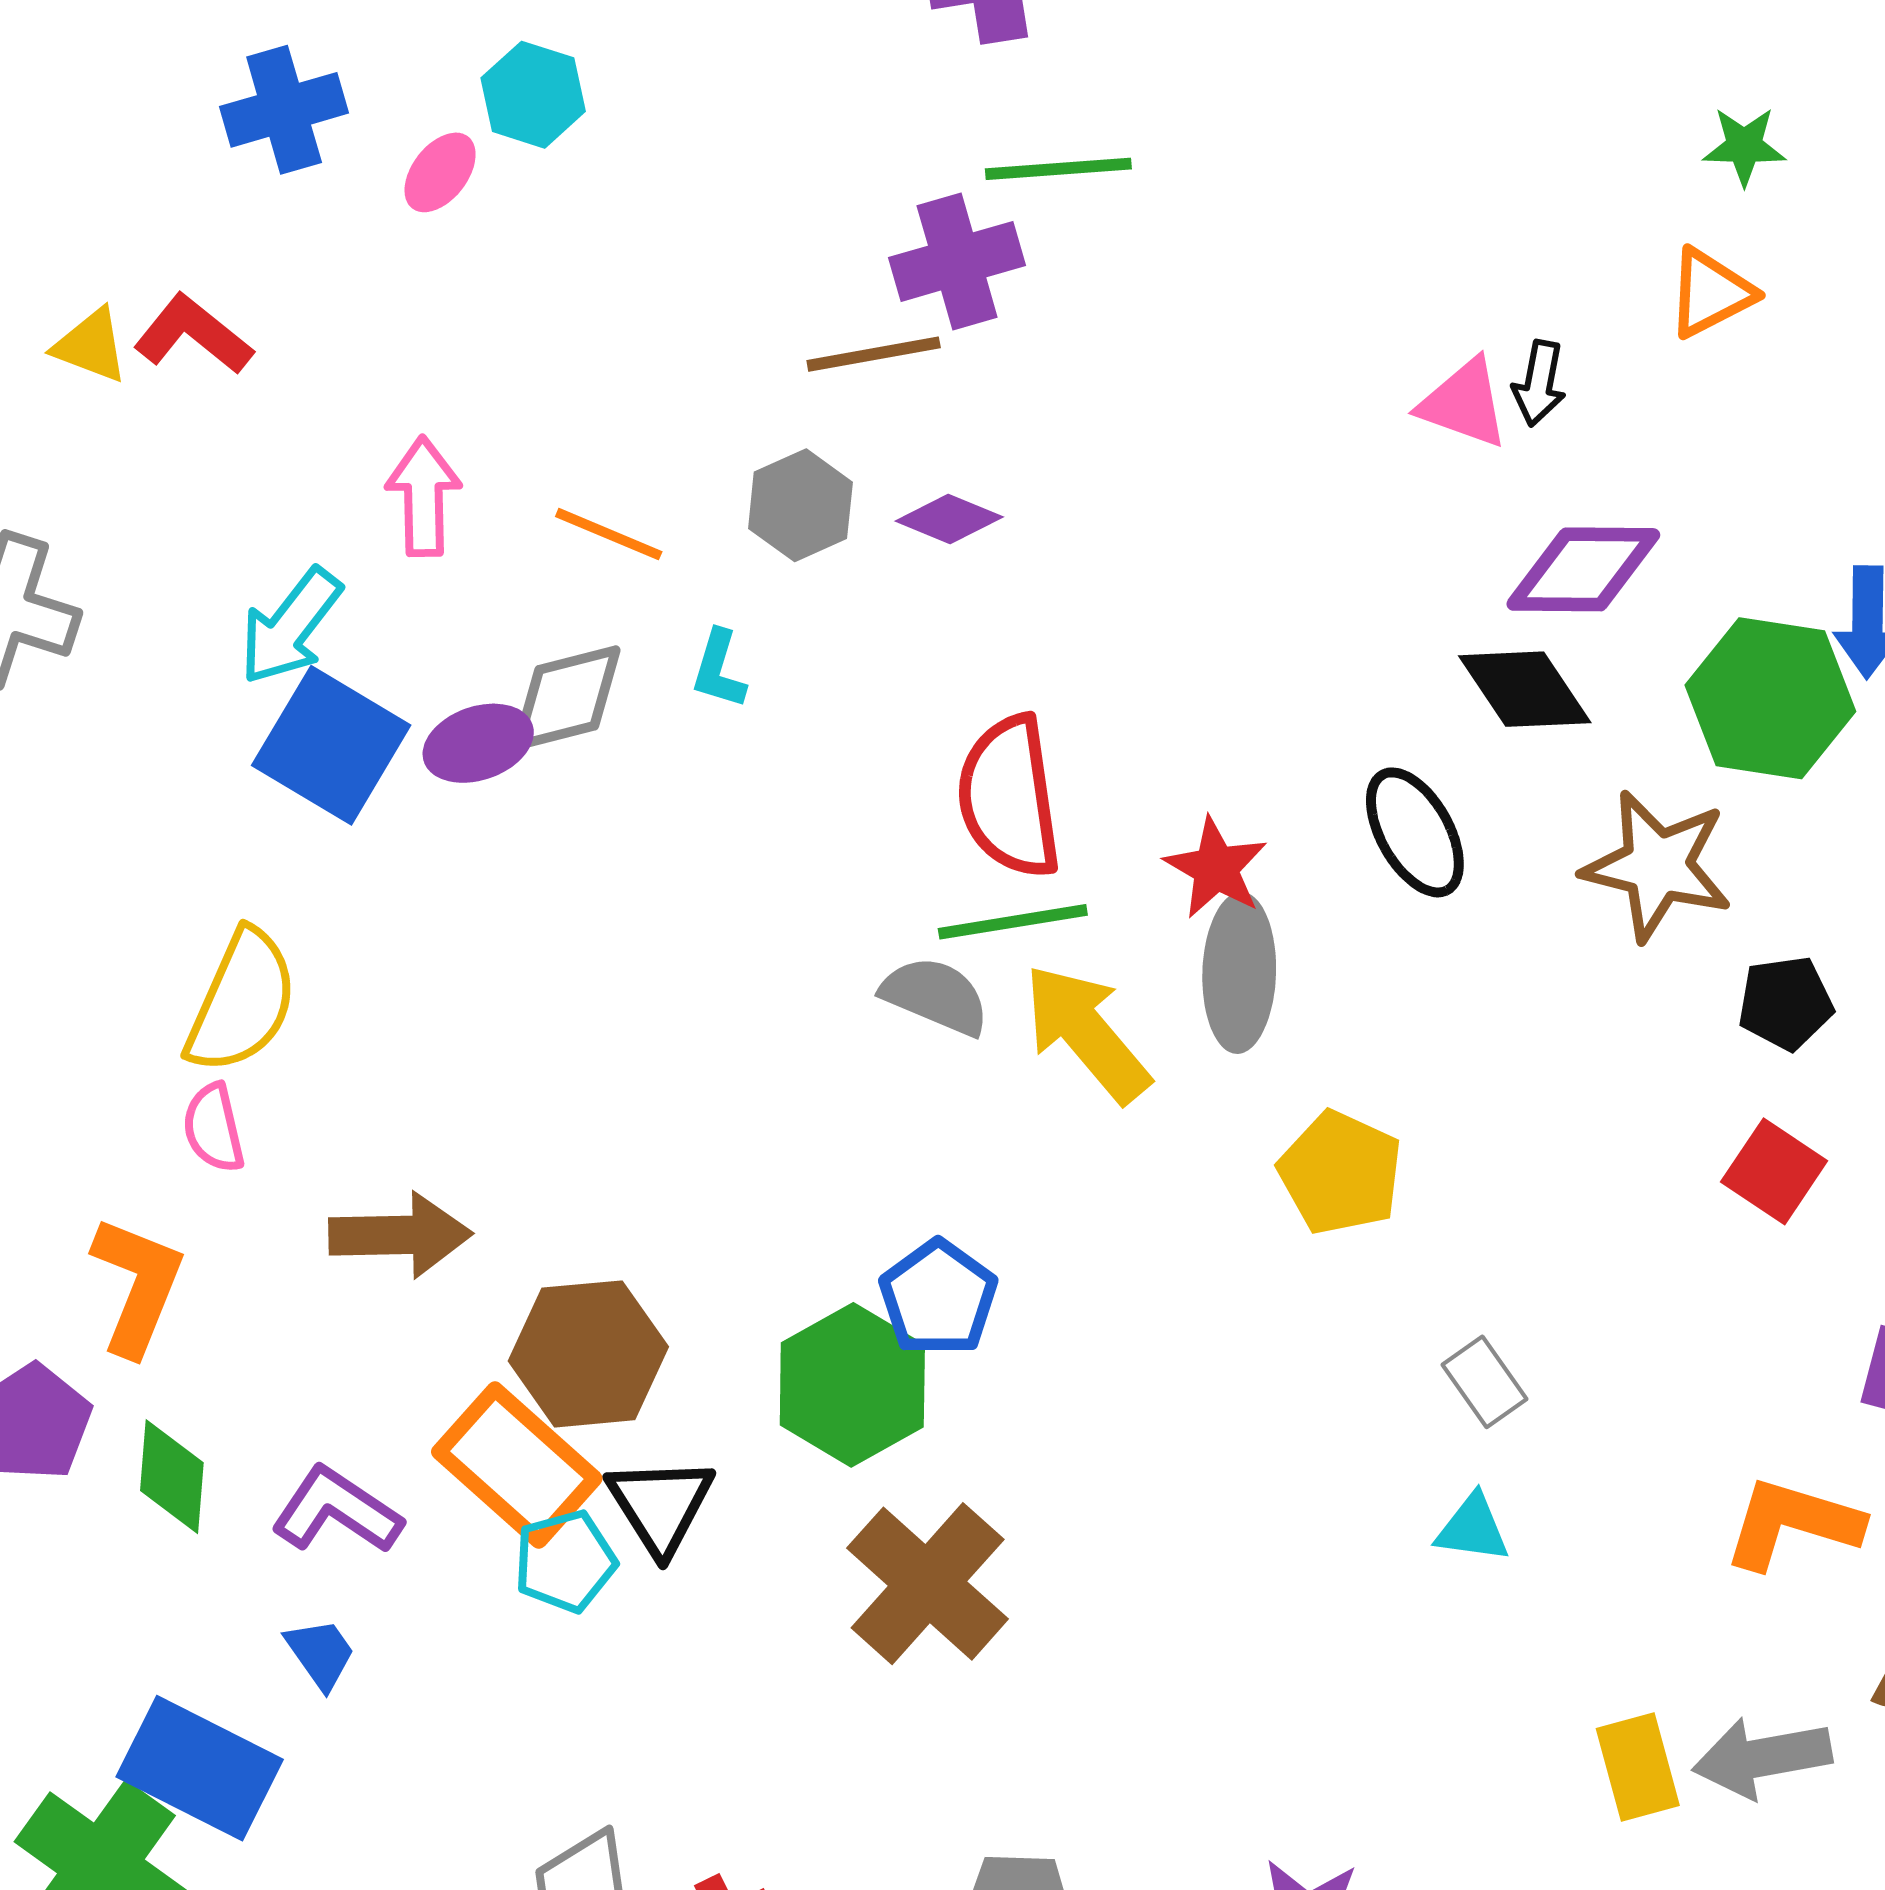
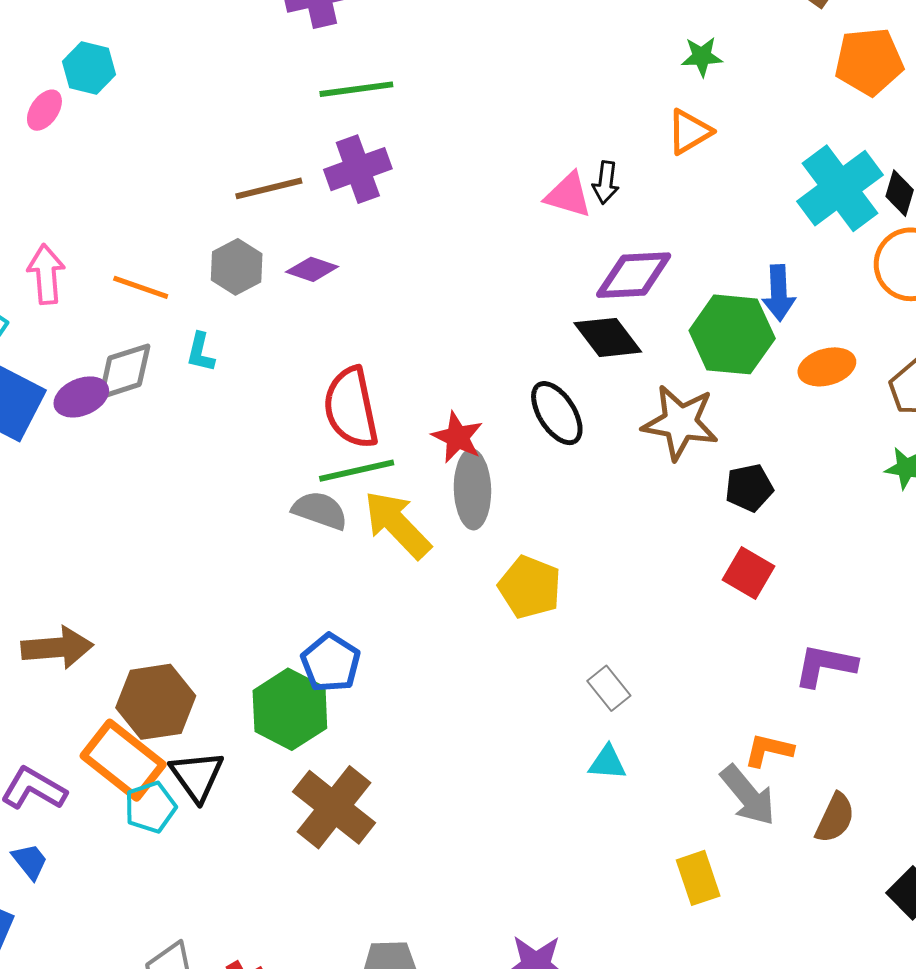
purple cross: (957, 261) -> (358, 169), moved
orange L-shape: (1792, 1523) -> (769, 750), size x0.7
gray arrow: (1762, 1758) -> (748, 795), moved, turned -116

